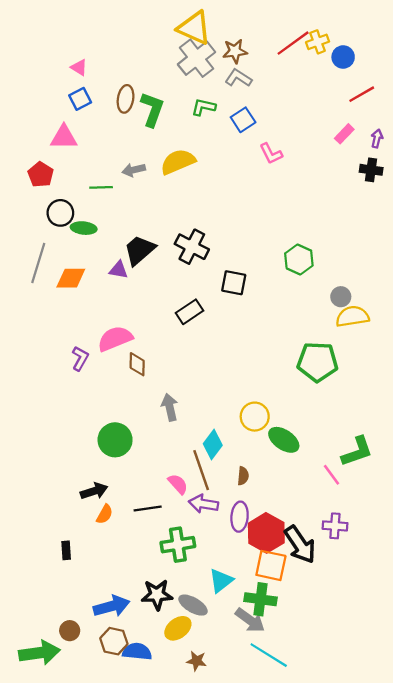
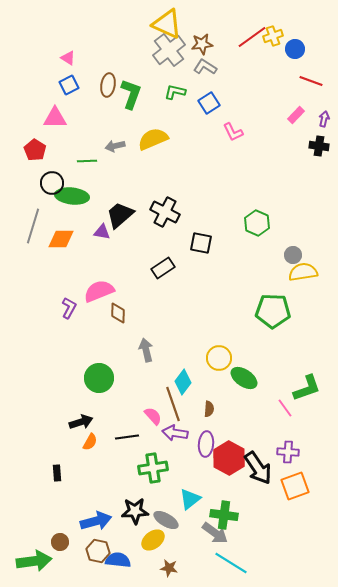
red line: (362, 94) -> (311, 81), turned 50
green ellipse: (84, 228) -> (72, 196), size x1.5
orange square: (271, 565) -> (295, 486), moved, turned -32

